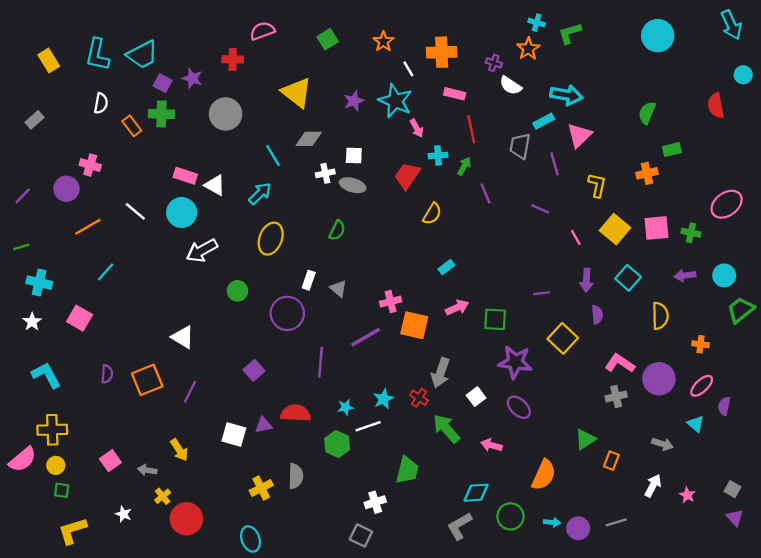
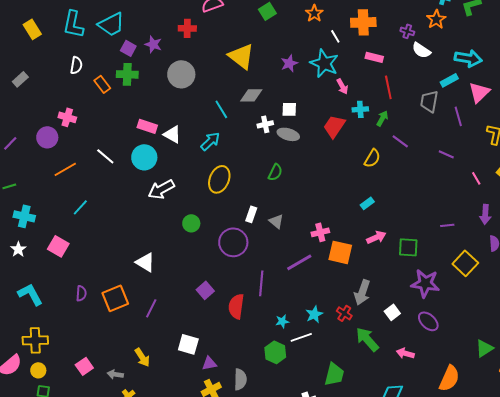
purple line: (486, 194) -> (400, 141), turned -30
yellow semicircle: (432, 214) -> (372, 158), moved
red semicircle: (296, 413) -> (236, 306), moved, turned -85
purple triangle: (264, 425) -> (209, 363), moved

